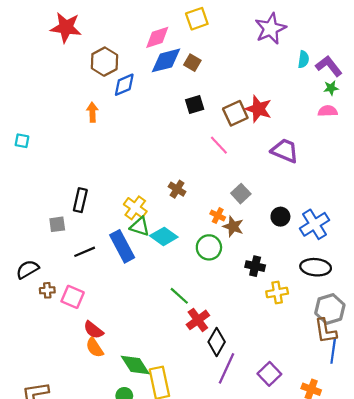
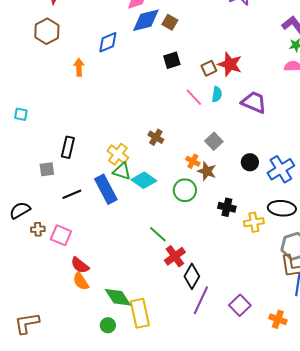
cyan semicircle: (303, 59) -> (217, 94), moved
brown hexagon: (104, 62) -> (47, 31), moved
brown square: (235, 113) -> (209, 68), size x0.7
cyan square: (22, 141) -> (21, 114), moved
yellow cross: (277, 292) -> (254, 222), moved

